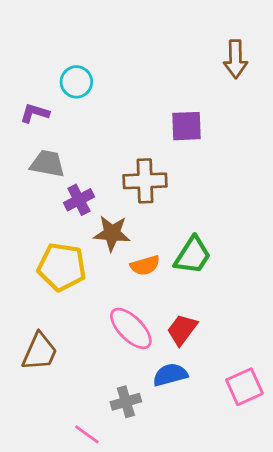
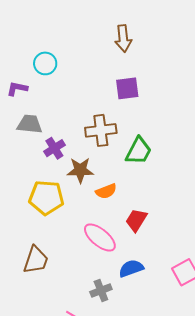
brown arrow: (236, 59) -> (123, 38), moved
green trapezoid: (193, 255) -> (139, 151), moved
red trapezoid: (182, 330) -> (136, 220), moved

